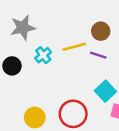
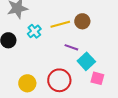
brown circle: (101, 31) -> (82, 21), moved
purple line: (98, 55) -> (71, 47), moved

